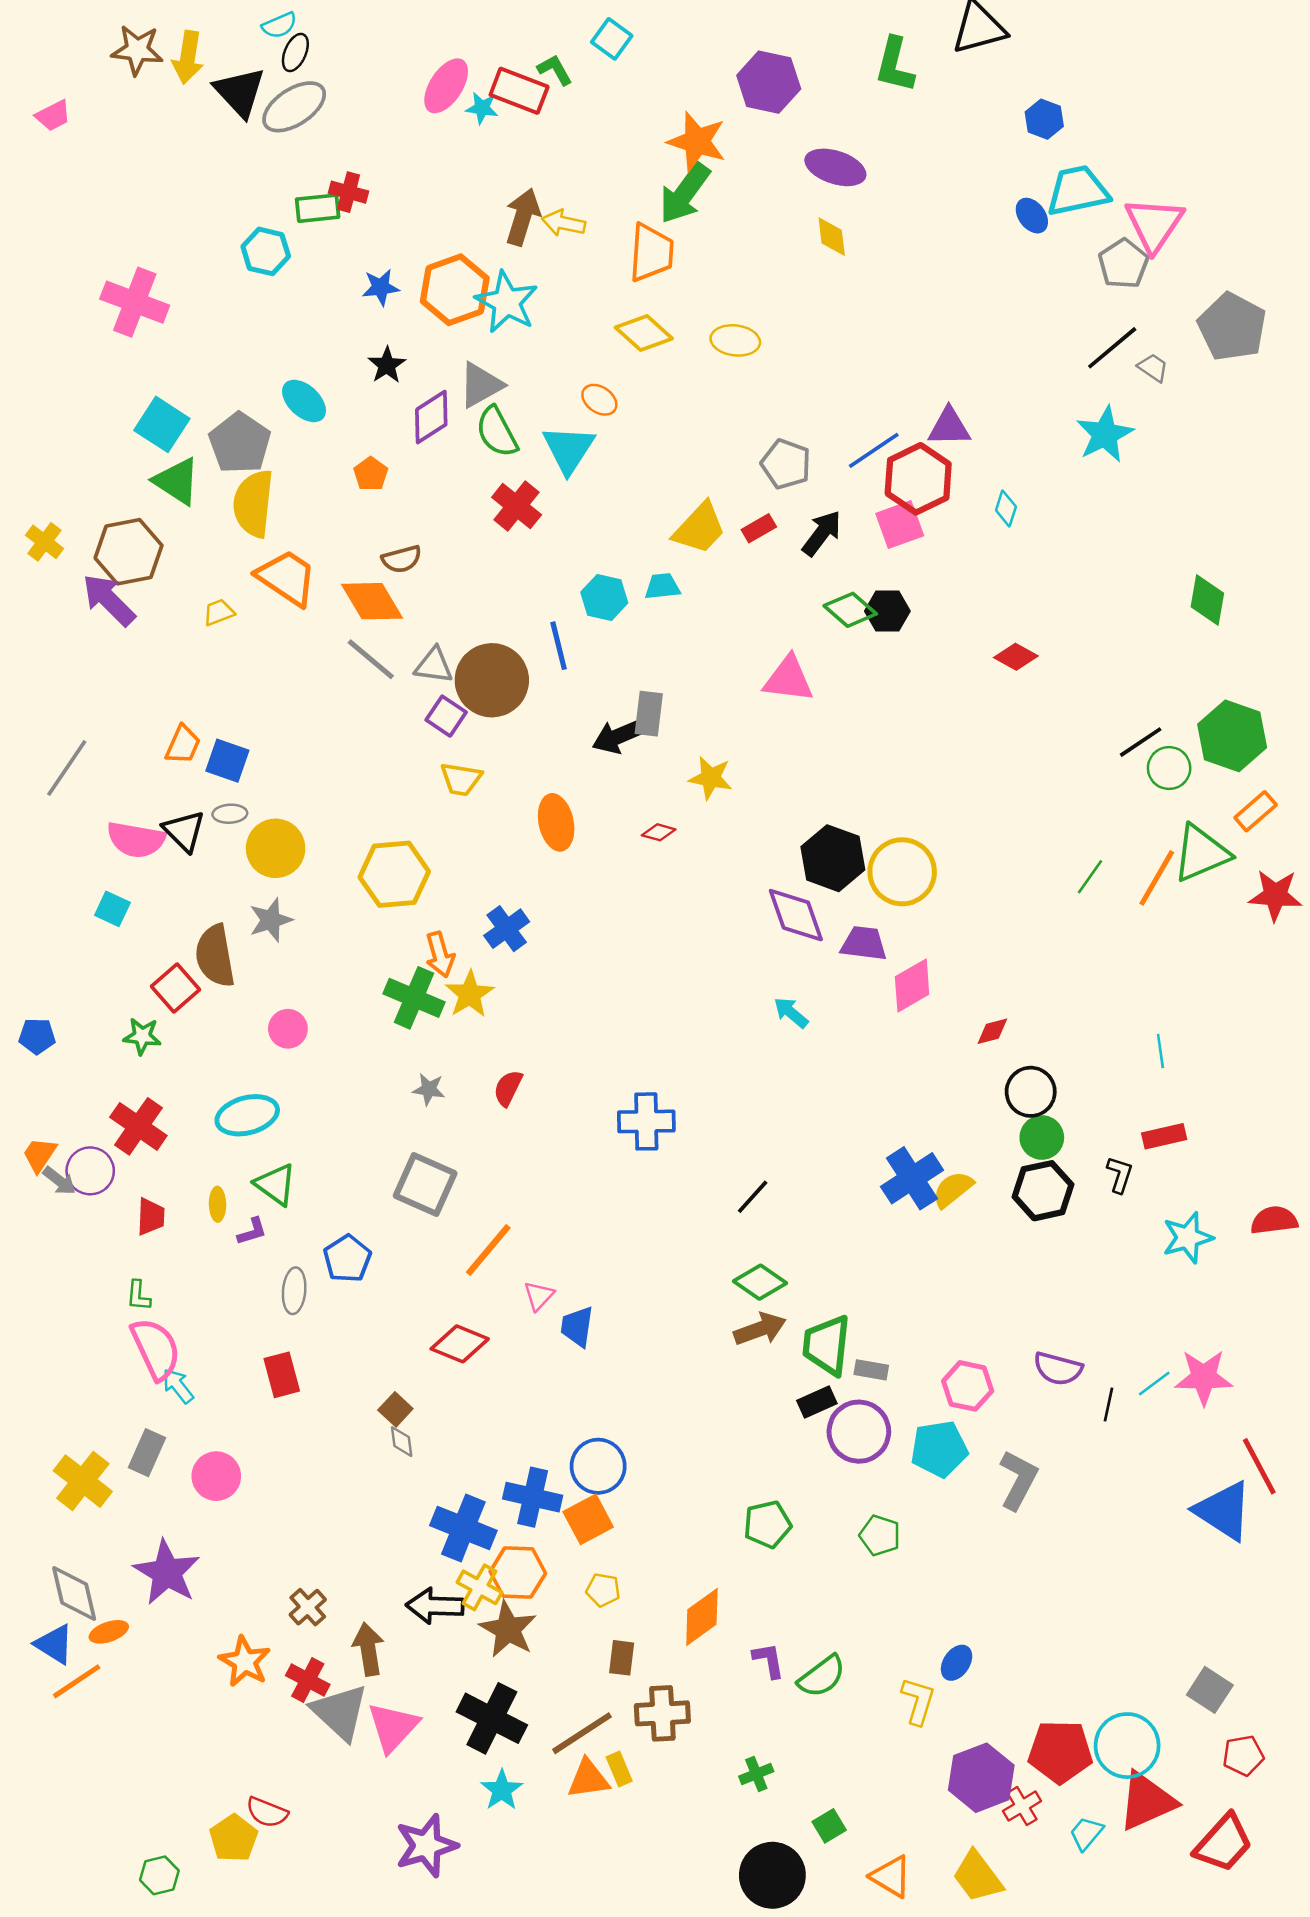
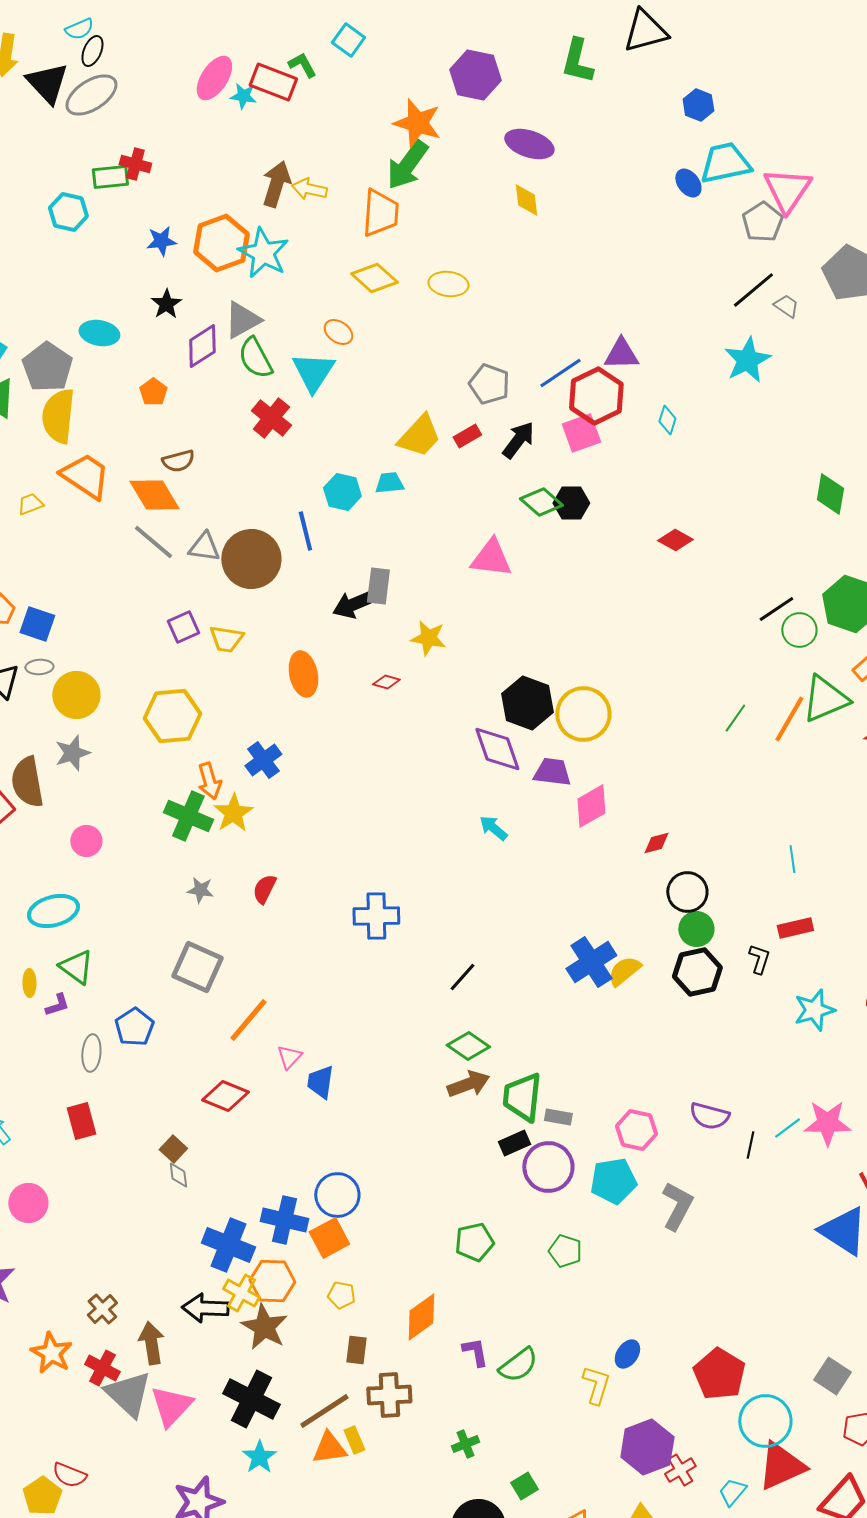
cyan ellipse: (304, 401) -> (99, 333), turned -33
purple square: (446, 716) -> (183, 627), moved, turned 32
red pentagon: (1060, 1752) -> (719, 1374), moved, turned 30

